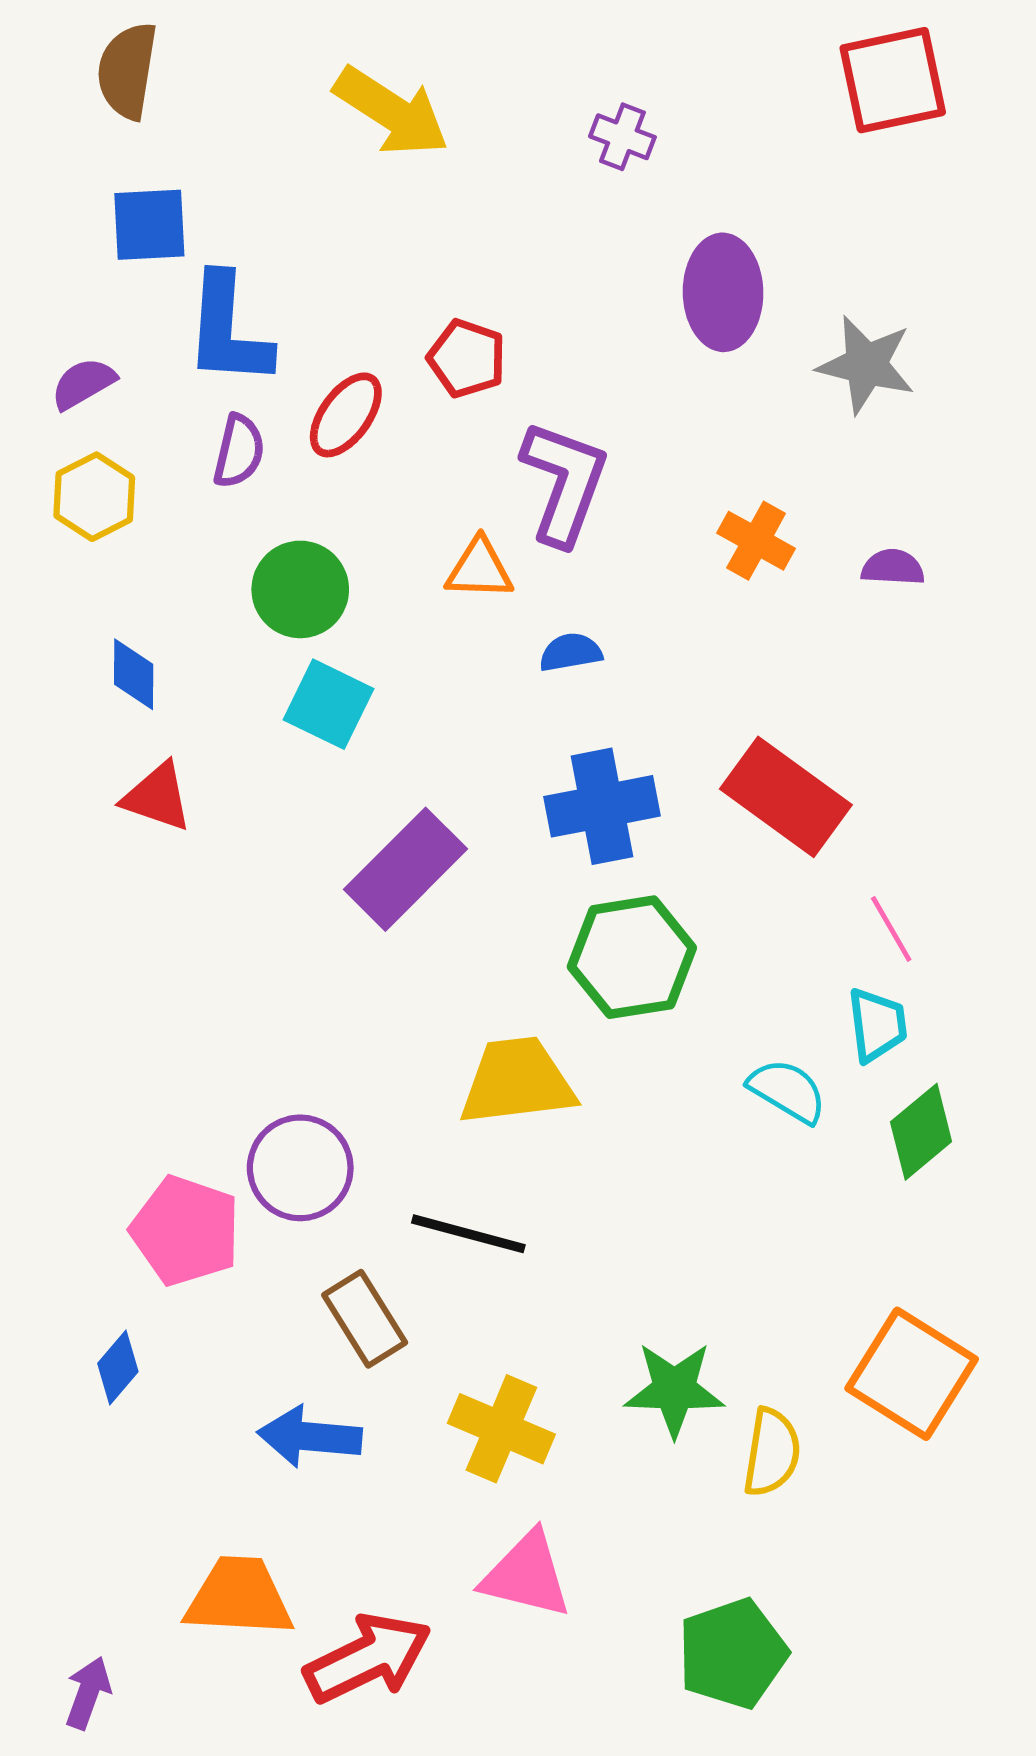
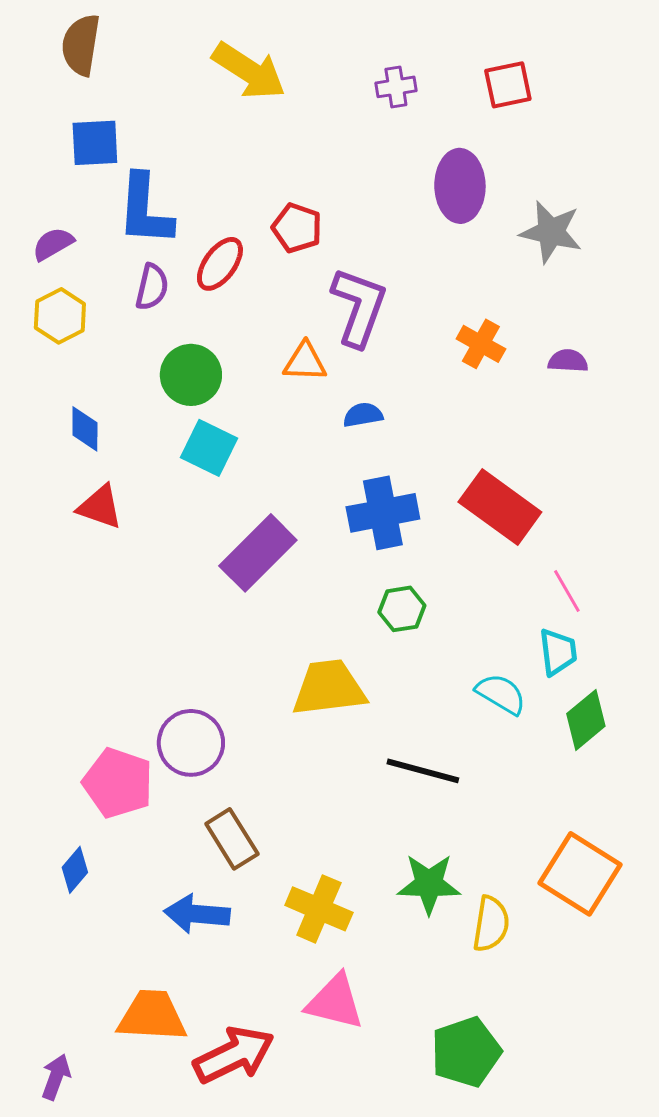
red square: (893, 80) -> (508, 85), moved, size x0.7
purple cross: (622, 137) -> (396, 87), turned -30
green hexagon: (632, 957) -> (402, 609), size x0.6
black line: (468, 1234) -> (423, 771), moved

